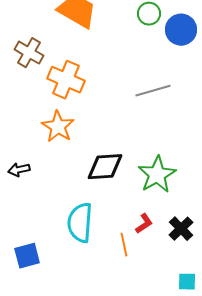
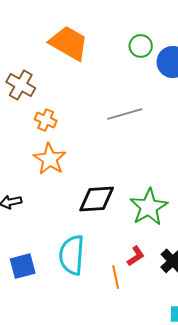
orange cross: (66, 80) -> (46, 120), moved, size x0.6
gray line: (153, 91) -> (125, 114), moved
blue square: (27, 256) -> (23, 266), moved

